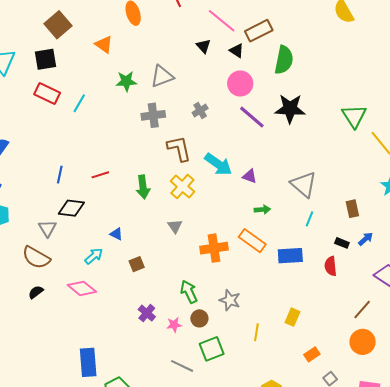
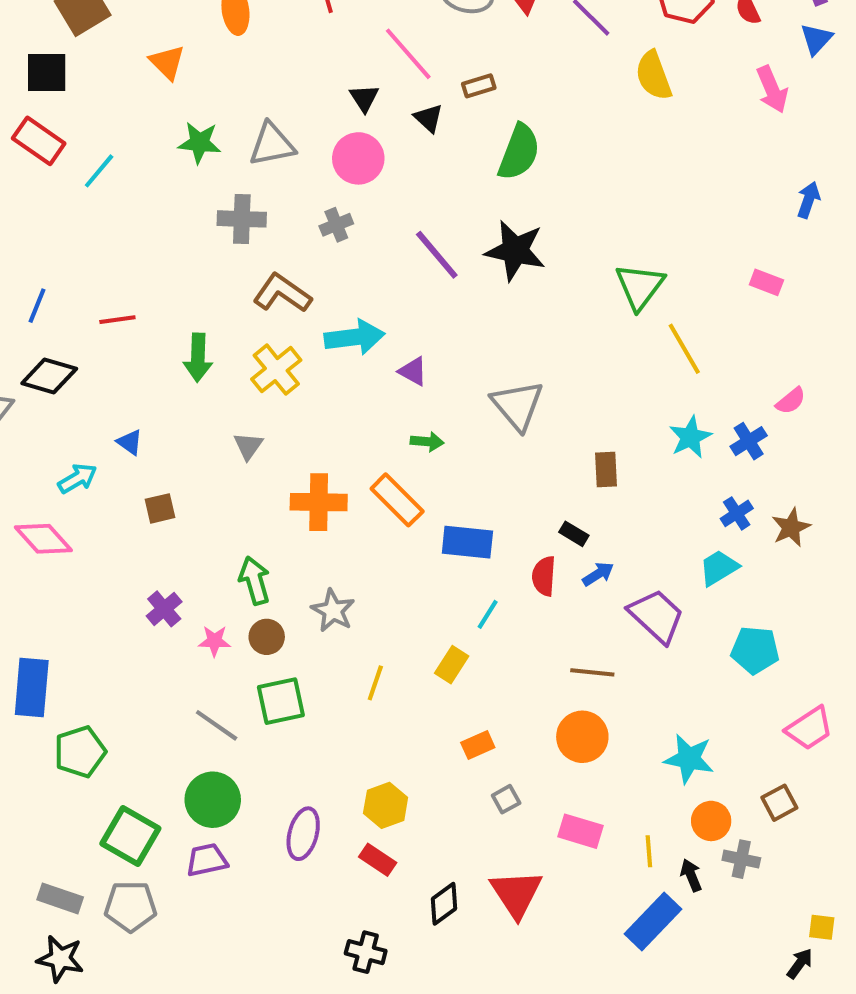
brown rectangle: (259, 31) -> (479, 86), size x0.6
pink circle: (240, 84) -> (358, 158), moved
brown L-shape: (179, 148) -> (282, 293), turned -52
cyan arrow: (218, 164) -> (355, 337), turned -52
cyan line: (310, 219) -> (488, 614), moved
blue arrow: (366, 239) -> (598, 574), moved
brown line: (362, 309) -> (592, 672), turned 45

